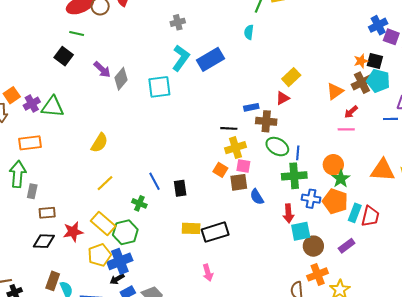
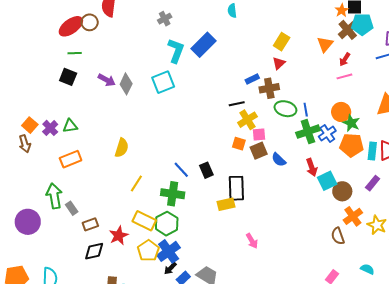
green triangle: (53, 107) -> (70, 126), size x0.7
orange rectangle: (30, 143) -> (71, 159), moved
gray rectangle: (32, 191) -> (72, 208), turned -32
blue cross: (311, 199) -> (327, 134), moved, turned -30
green cross: (139, 203) -> (173, 194), size x1.6
black rectangle: (215, 232) -> (236, 188), moved, turned -60

